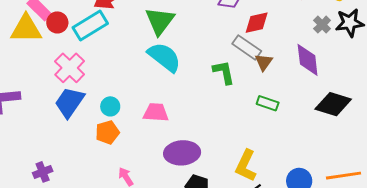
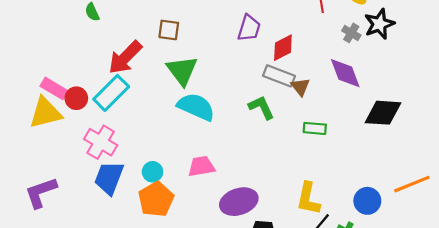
orange pentagon: (107, 132) -> (156, 199), size x1.4

